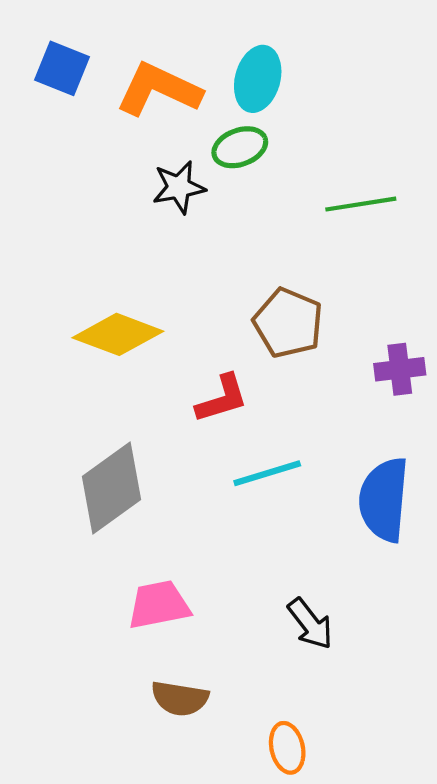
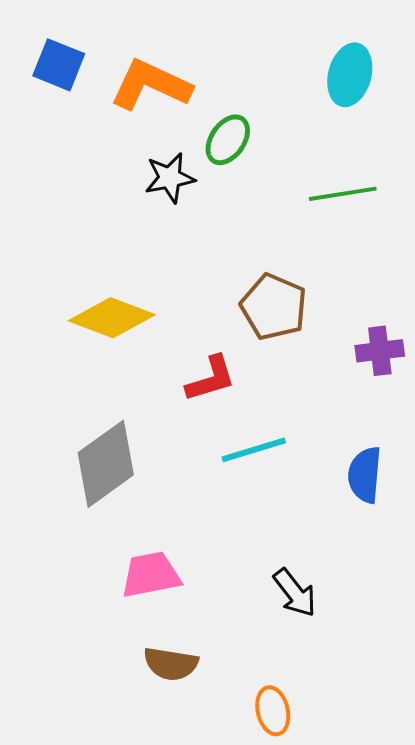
cyan ellipse: (258, 79) -> (350, 75), moved
green ellipse: (240, 147) -> (228, 140), turned -36
blue semicircle: (384, 500) -> (365, 475), size x0.7

